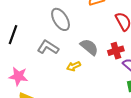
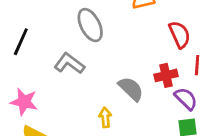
gray semicircle: (89, 47) -> (131, 89), moved
yellow arrow: (74, 66) -> (105, 117), moved, turned 104

